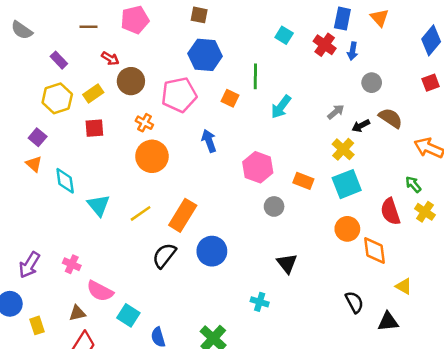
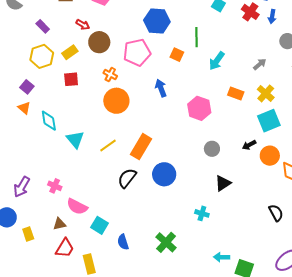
black arrow: (361, 126) -> (249, 145), moved
orange rectangle: (303, 181) -> (236, 93), moved
gray circle: (274, 206) -> (212, 149), moved
black triangle: (287, 263) -> (223, 183), turned 36

